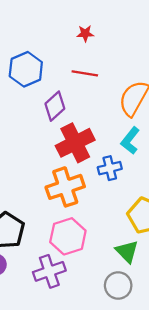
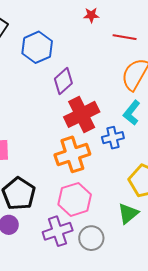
red line: (85, 73) -> (125, 37), moved
green triangle: (127, 251) -> (128, 213), turned 35
gray circle: (118, 285) -> (91, 238), moved

